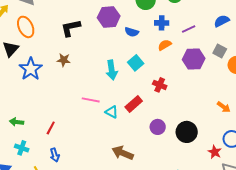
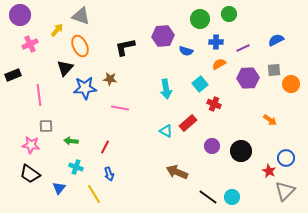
gray square: (220, 51) -> (274, 70), turned -32
brown star: (64, 60) -> (110, 79), moved
cyan square: (136, 63) -> (200, 84), moved
blue star: (31, 69) -> (85, 88), turned 30
pink line: (91, 100) -> (120, 108), moved
orange arrow: (224, 107) -> (270, 120), moved

